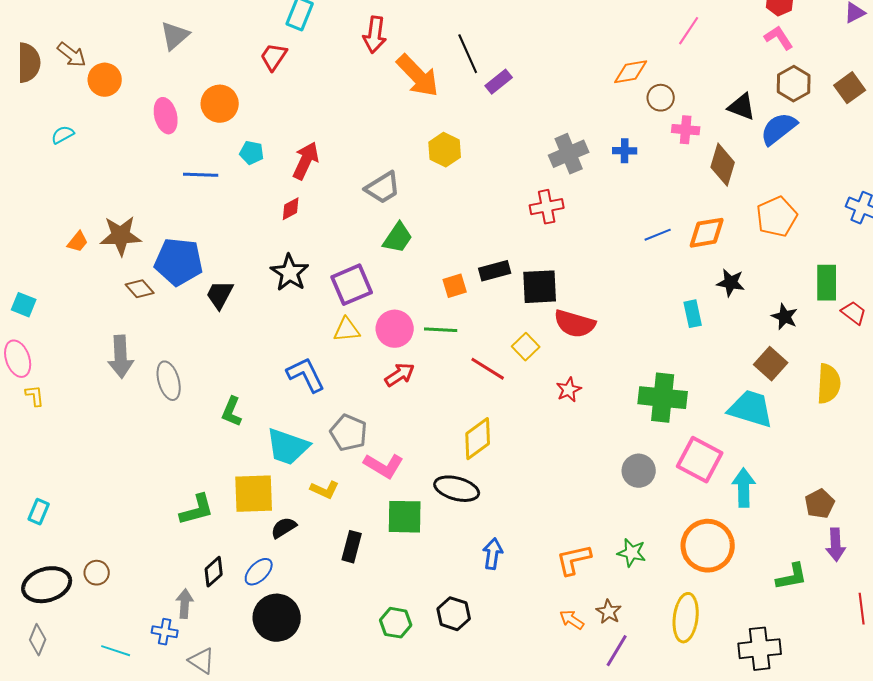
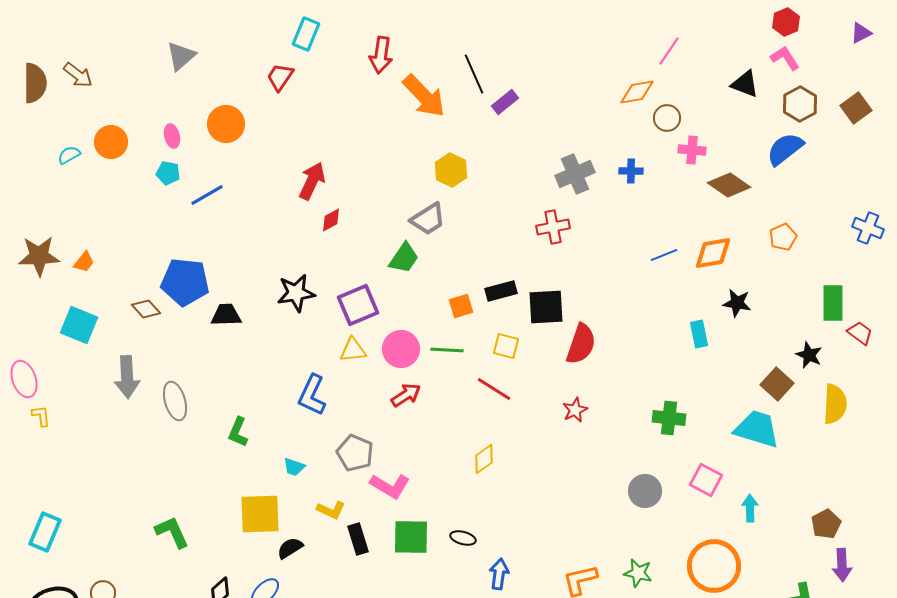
pink line: (689, 31) -> (669, 51), moved
orange circle: (105, 80) -> (111, 142), moved
black triangle: (742, 107) -> (745, 84), moved
pink ellipse: (166, 116) -> (172, 136), size x0.7
cyan pentagon: (252, 153) -> (168, 173), moved
brown diamond: (723, 165) -> (729, 185), turned -72
blue line: (201, 175) -> (207, 195), turned -32
gray trapezoid: (383, 188) -> (428, 219), moved
red diamond: (291, 209) -> (331, 220), moved
orange pentagon: (777, 217) -> (783, 237), size x0.7
brown star: (121, 236) -> (39, 256), moved
black star: (290, 273) -> (296, 293), turned 30
black trapezoid: (220, 295) -> (226, 315), turned 60
cyan square: (24, 305) -> (79, 325), moved, size x1.5
black star: (785, 317) -> (809, 355), moved
red semicircle: (575, 324) -> (581, 344), turned -87
yellow square: (526, 347) -> (506, 346), moved, turned -32
blue L-shape: (306, 375) -> (312, 395), turned -129
green cross: (663, 398) -> (669, 418), size x0.7
yellow diamond: (478, 439) -> (484, 459), size x0.7
cyan trapezoid: (288, 447) -> (294, 467), size x0.5
pink square: (700, 460) -> (706, 480), size x0.7
cyan arrow: (744, 488) -> (750, 508), size x0.7
black ellipse: (457, 489) -> (463, 538), moved, size x0.6
green L-shape: (197, 510) -> (172, 532), moved, turned -99
cyan rectangle: (39, 512) -> (45, 532), size x1.5
black rectangle: (352, 547) -> (358, 539), moved, turned -32

